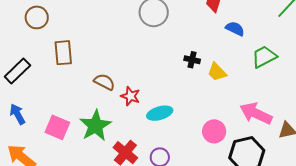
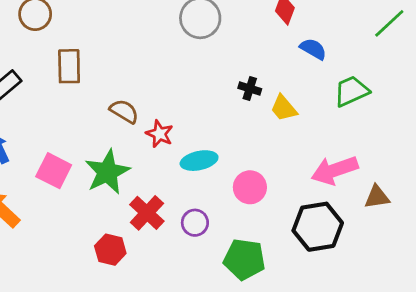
pink arrow: (256, 113) -> (335, 170), turned -48
pink circle: (214, 131) -> (250, 187), moved

